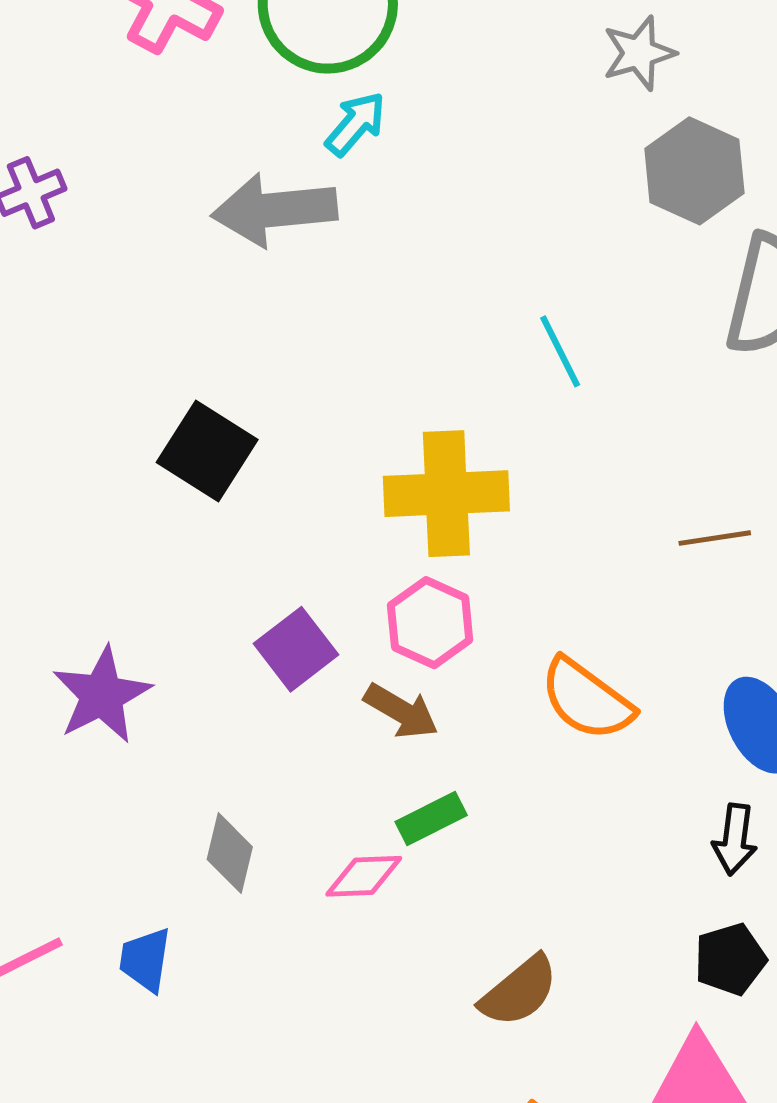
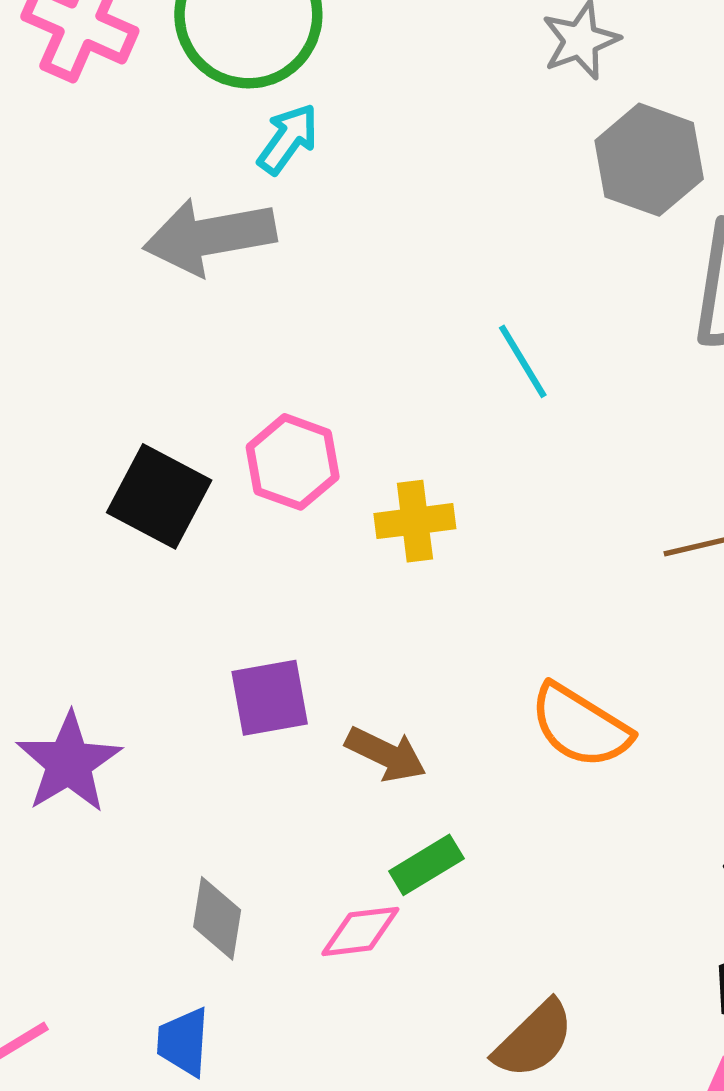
yellow cross: (446, 494) -> (415, 521), size x0.6
pink hexagon: (430, 623) -> (293, 462), moved
purple square: (296, 649) -> (270, 698), turned 32
blue trapezoid: (145, 960) -> (183, 1042), moved

